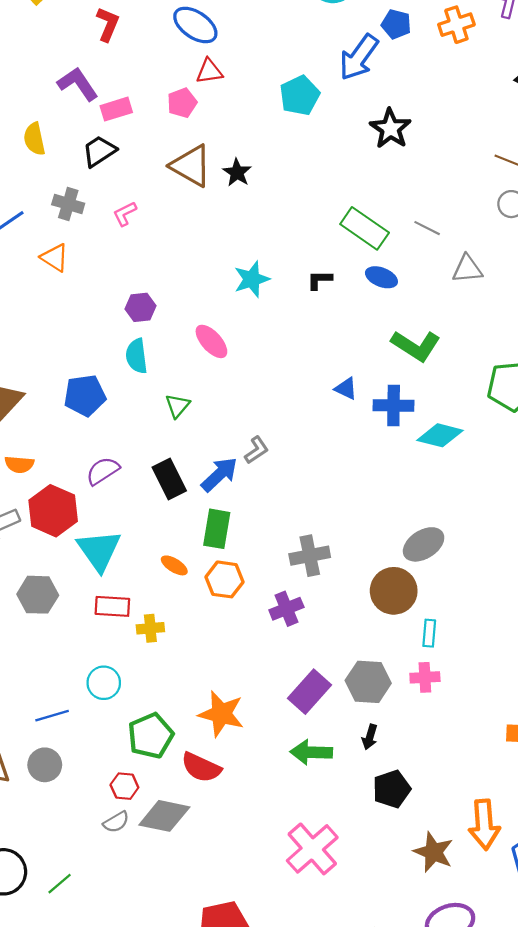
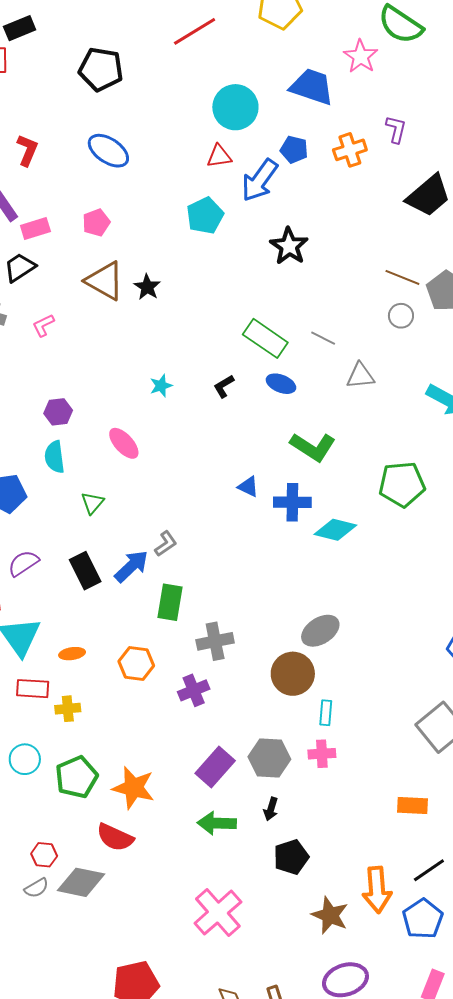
red triangle: (209, 71) -> (219, 156), moved
cyan star: (252, 279) -> (161, 386), size x0.7
black L-shape: (320, 280) -> (224, 386), turned -30
green rectangle: (217, 529) -> (170, 602), moved
orange ellipse: (174, 565) -> (72, 654), moved, turned -40
green pentagon: (151, 736) -> (77, 777), moved

